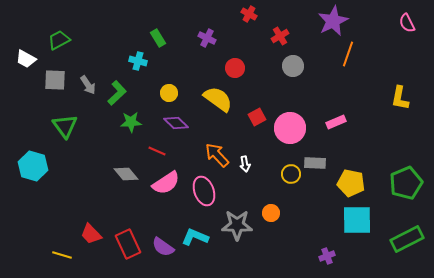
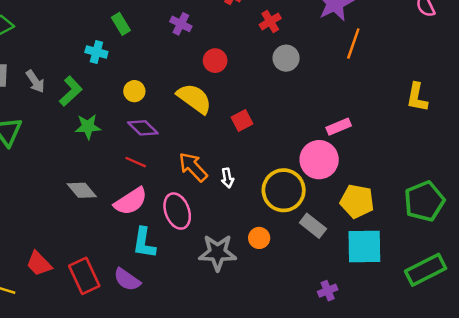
pink circle: (290, 128) -> (319, 160), moved
red line: (157, 151) -> (136, 162), moved
gray rectangle: (315, 163) -> (313, 226), moved, turned 35
yellow circle: (291, 174) -> (284, 190), size x1.8
cyan L-shape: (195, 237) -> (144, 243), moved, turned -104

